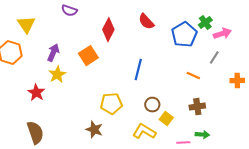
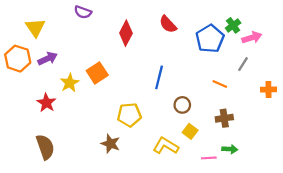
purple arrow: (53, 53) -> (48, 59), moved, turned 42
orange square: (88, 56) -> (97, 73), moved
brown circle: (152, 105) -> (182, 105), moved

